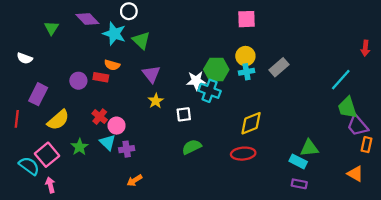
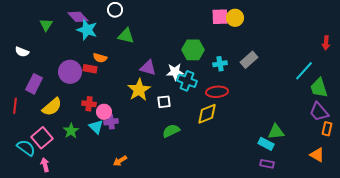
cyan star: (114, 34) -> (87, 30), moved
green triangle: (141, 40) -> (126, 36), turned -30
yellow circle: (245, 56) -> (235, 18), moved
green hexagon: (216, 70) -> (193, 50), moved
purple triangle: (151, 74) -> (148, 68), moved, turned -36
purple circle: (78, 81) -> (70, 72), size x1.5
yellow star: (156, 101) -> (139, 90), size x1.6
green trapezoid: (347, 108) -> (319, 88), moved
red cross: (100, 117) -> (89, 104), turned -32
yellow diamond: (251, 123) -> (207, 114), moved
purple cross: (127, 149) -> (111, 122), moved
red ellipse: (243, 154) -> (217, 92), moved

